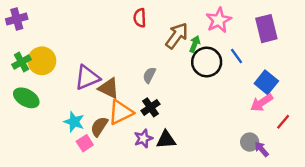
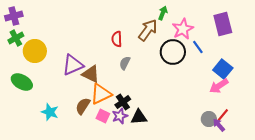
red semicircle: (140, 18) -> (117, 39), moved
pink star: (219, 20) -> (183, 29), moved
green arrow: (195, 44) -> (163, 13), moved
green cross: (21, 62) -> (16, 38), moved
black cross: (151, 107) -> (123, 102), moved
cyan star: (74, 122) -> (50, 112), moved
red line: (283, 122) -> (223, 115), moved
pink square: (85, 143) -> (103, 116), moved, turned -32

